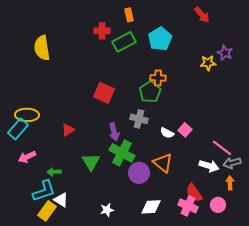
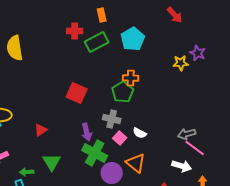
pink square: (185, 130) -> (120, 138), moved
green triangle: (91, 162) -> (52, 162), moved
gray arrow: (232, 163) -> (187, 134), moved

